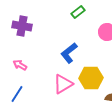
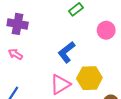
pink arrow: (20, 65) -> (15, 54), moved

